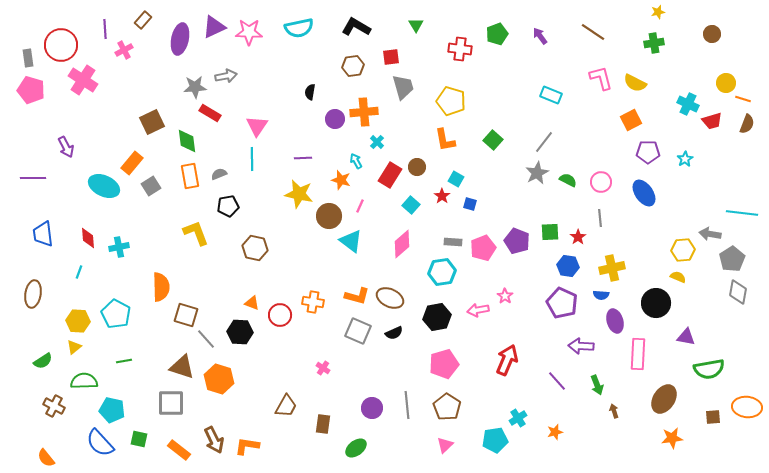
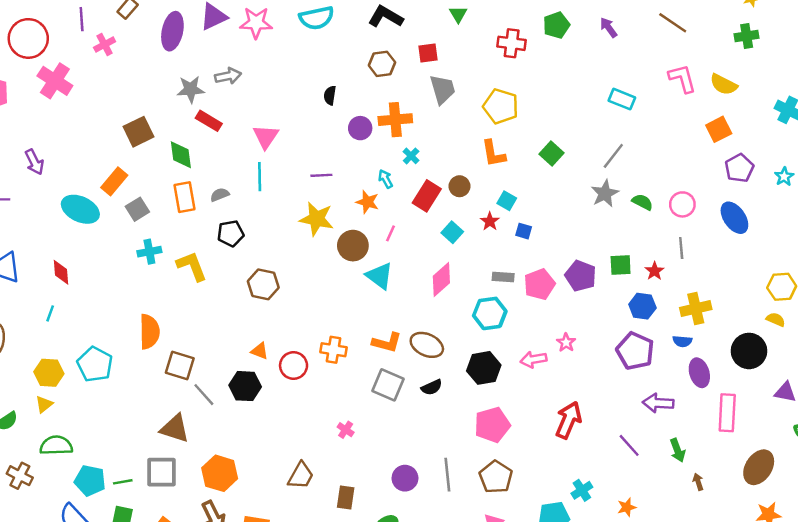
purple pentagon: (648, 152) -> (739, 168), turned -30
cyan cross: (119, 247) -> (149, 252), moved
green line: (124, 361) -> (123, 482), moved
orange hexagon: (219, 379) -> (220, 473), moved

